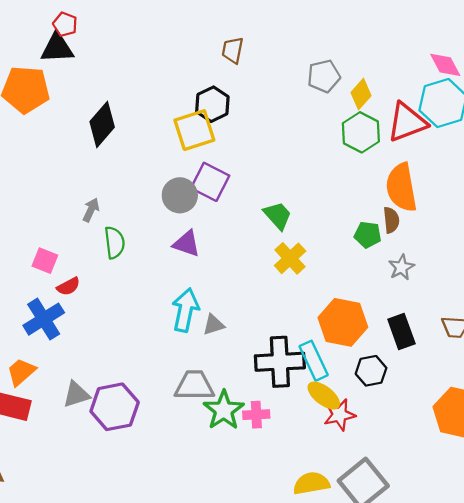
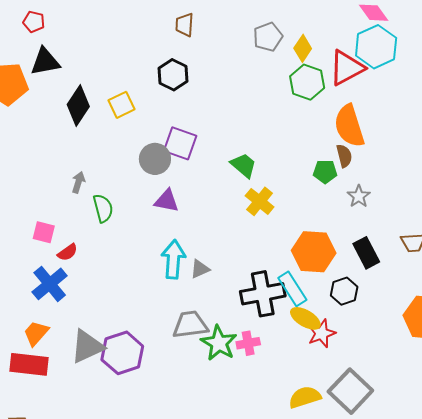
black triangle: (57, 48) -> (45, 62), moved
yellow square: (194, 130) -> (122, 105), moved, size x0.7
gray triangle: (76, 394) -> (87, 347), size x1.4

